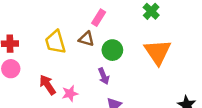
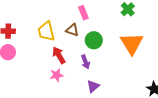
pink rectangle: (99, 18) -> (83, 13), turned -56
red arrow: (47, 85) -> (59, 55), moved

